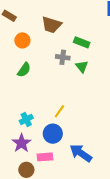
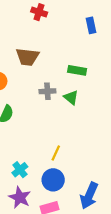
green rectangle: (82, 42) -> (77, 70), moved
blue arrow: (81, 153) -> (89, 196), turned -90

